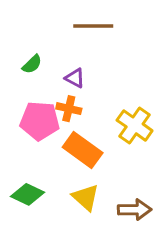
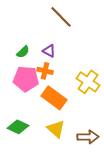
brown line: (93, 26) -> (61, 17), turned 45
green semicircle: (32, 64) -> (23, 52), moved

